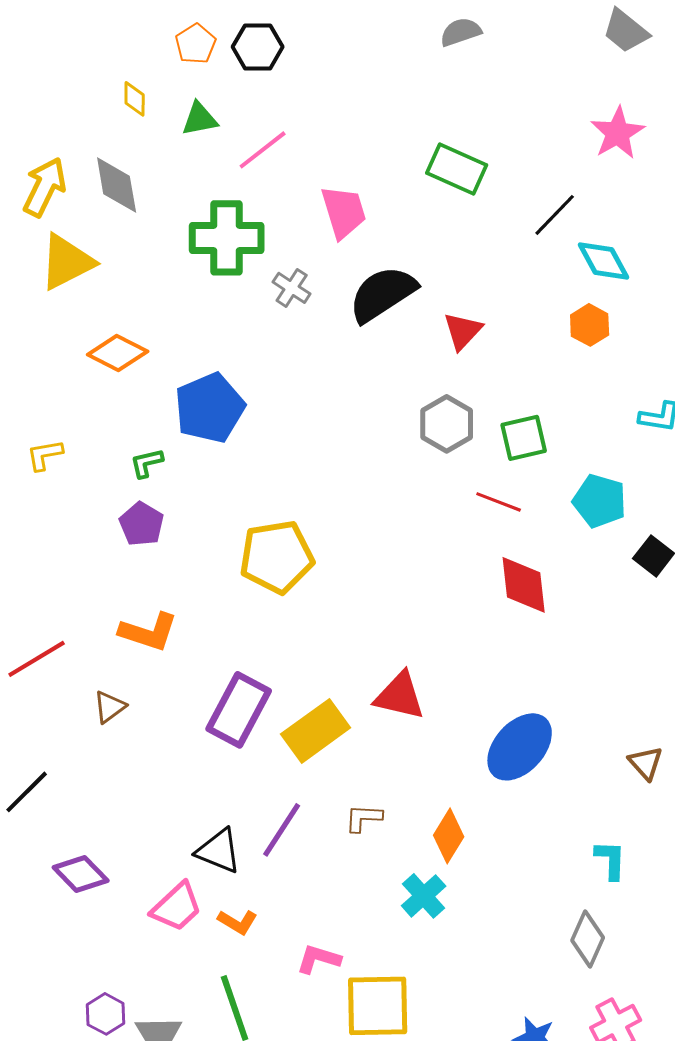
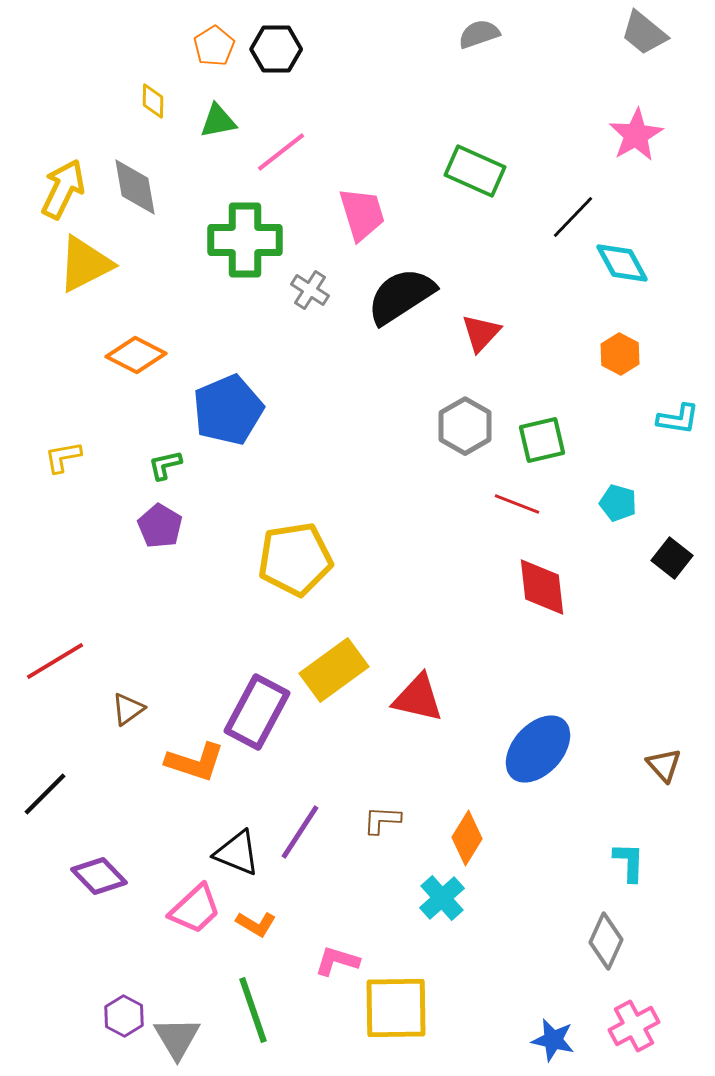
orange hexagon: (590, 325) -> (620, 354), moved
cyan pentagon: (600, 501) -> (618, 503), size x0.7
orange L-shape: (149, 632) -> (195, 762), moved
yellow rectangle: (316, 731) -> (334, 670), moved

